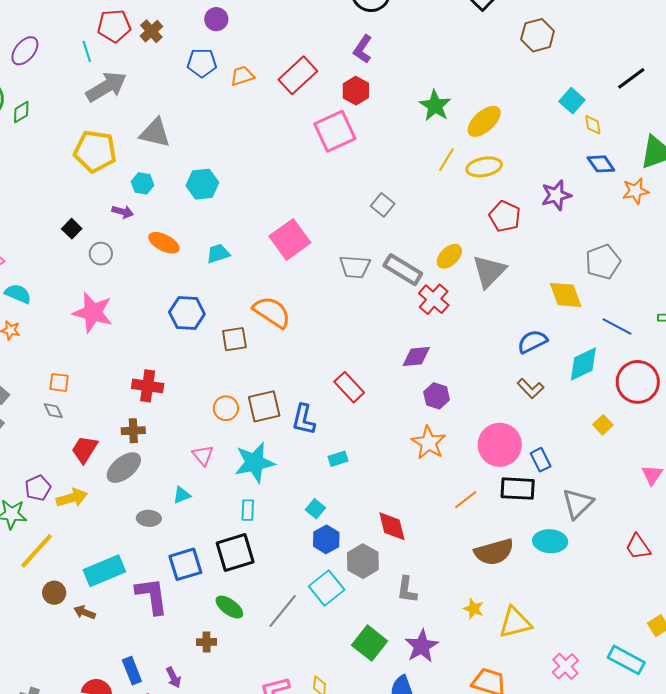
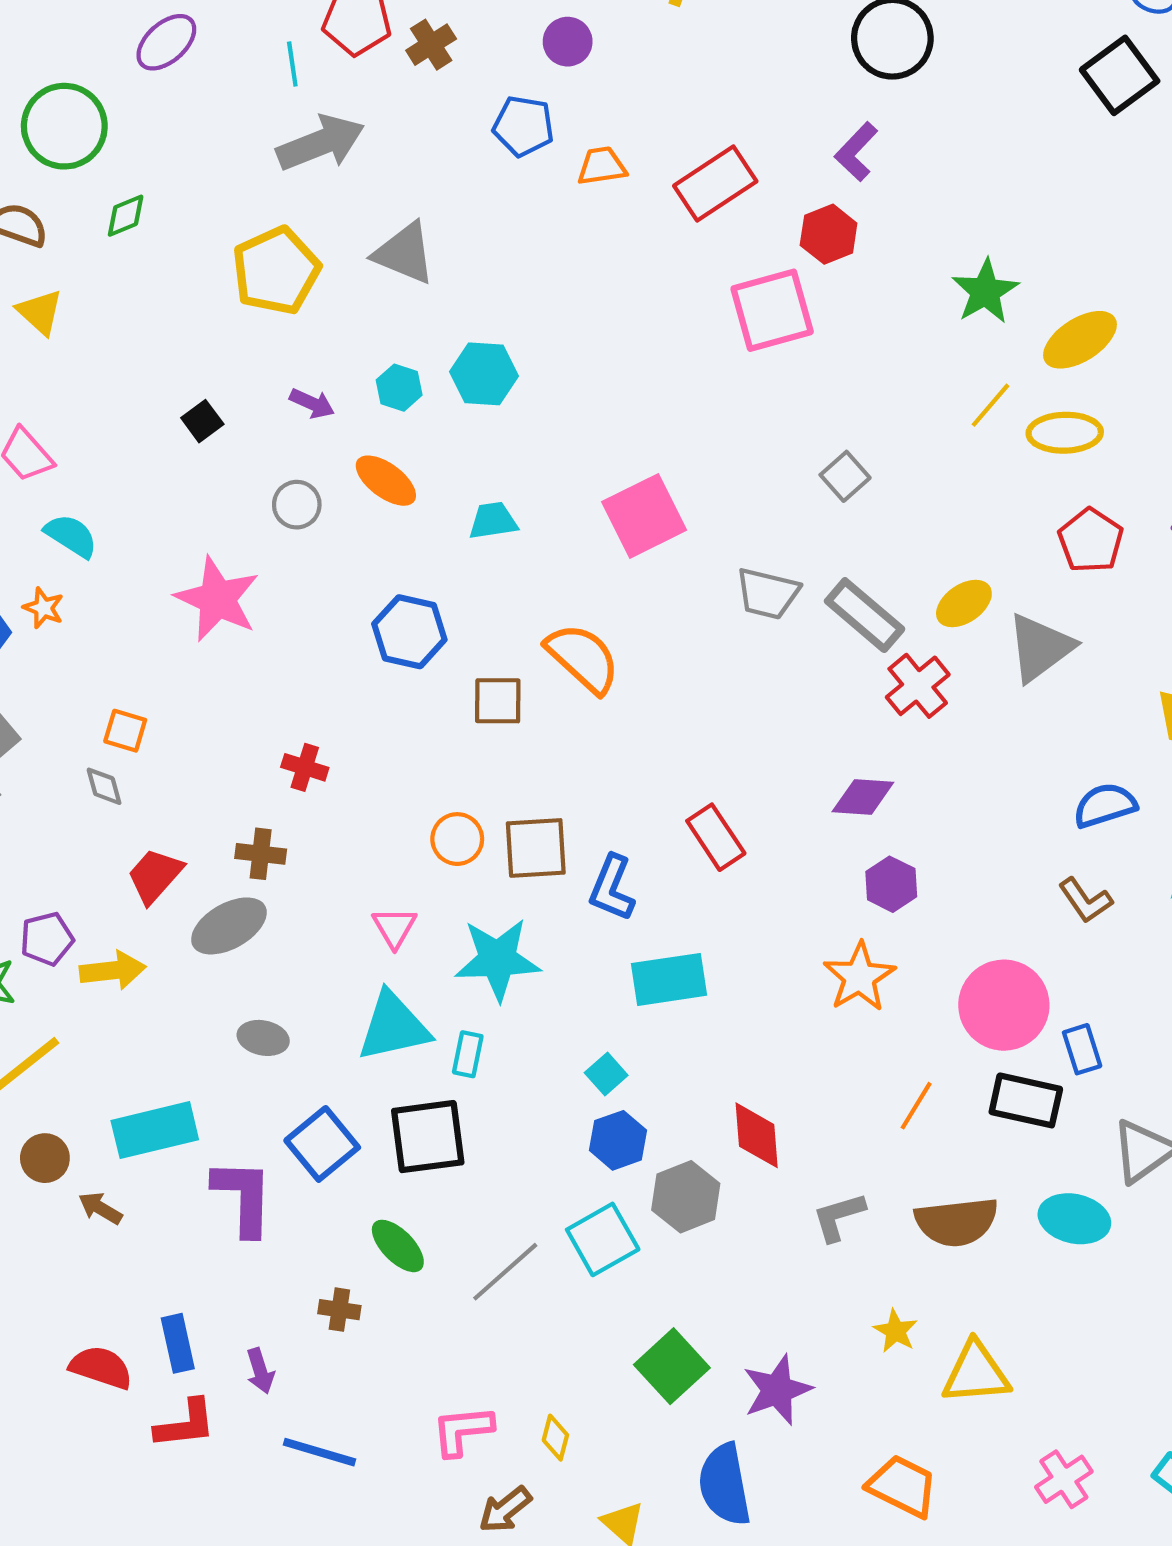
green diamond: (21, 112) -> (126, 216), moved
yellow pentagon: (95, 151) -> (276, 271), turned 30
cyan hexagon: (143, 183) -> (399, 388), moved
gray circle: (101, 254) -> (297, 505), moved
red cross: (148, 386) -> (305, 767), size x0.7
cyan rectangle: (338, 459) -> (669, 979), size x1.8
cyan triangle: (182, 495) -> (394, 1027), moved, size x2.0
orange line: (466, 500) -> (916, 1106), turned -30
blue square: (185, 564) -> (322, 1144), turned -32
gray L-shape: (407, 590) -> (839, 1217), moved, turned 56

